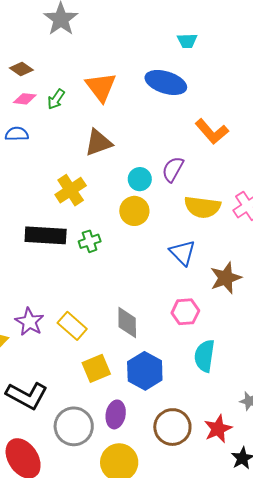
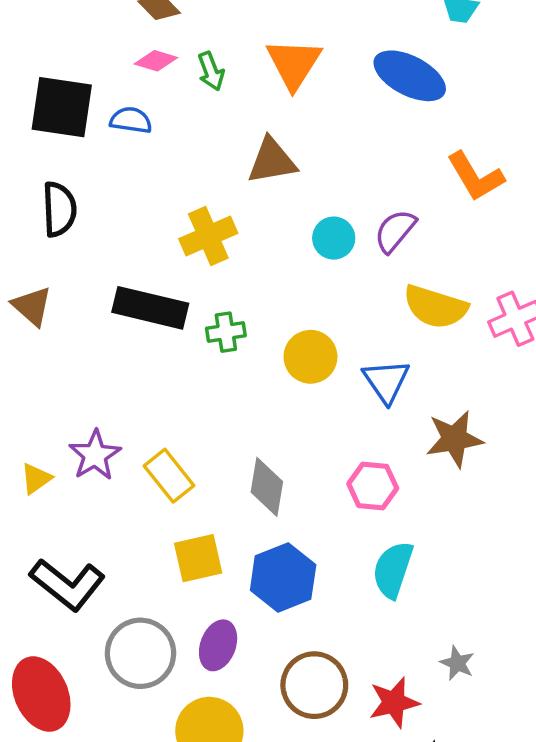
green arrow: (56, 99) -> (211, 71), turned -65
yellow circle: (134, 211) -> (310, 357), moved

